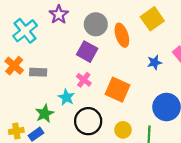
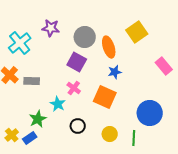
purple star: (59, 15) -> (51, 28), turned -30
blue star: (155, 62) -> (115, 72), moved
black circle: (88, 121) -> (78, 126), size x0.6
yellow cross: (16, 131) -> (12, 135), turned -32

